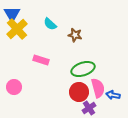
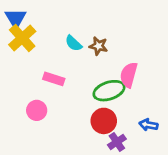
cyan semicircle: (50, 24) -> (73, 43), moved
pink circle: (14, 87) -> (37, 110), moved
pink semicircle: (98, 88) -> (129, 75), moved, turned -150

